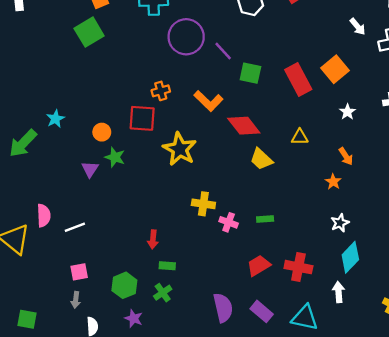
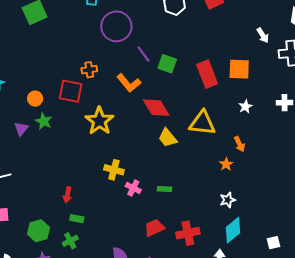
purple line: (223, 51) -> (143, 54), moved
orange square: (335, 69) -> (239, 69), turned 35
yellow triangle: (300, 137) -> (202, 123), size x1.8
red cross: (298, 267) -> (188, 233), turned -30

